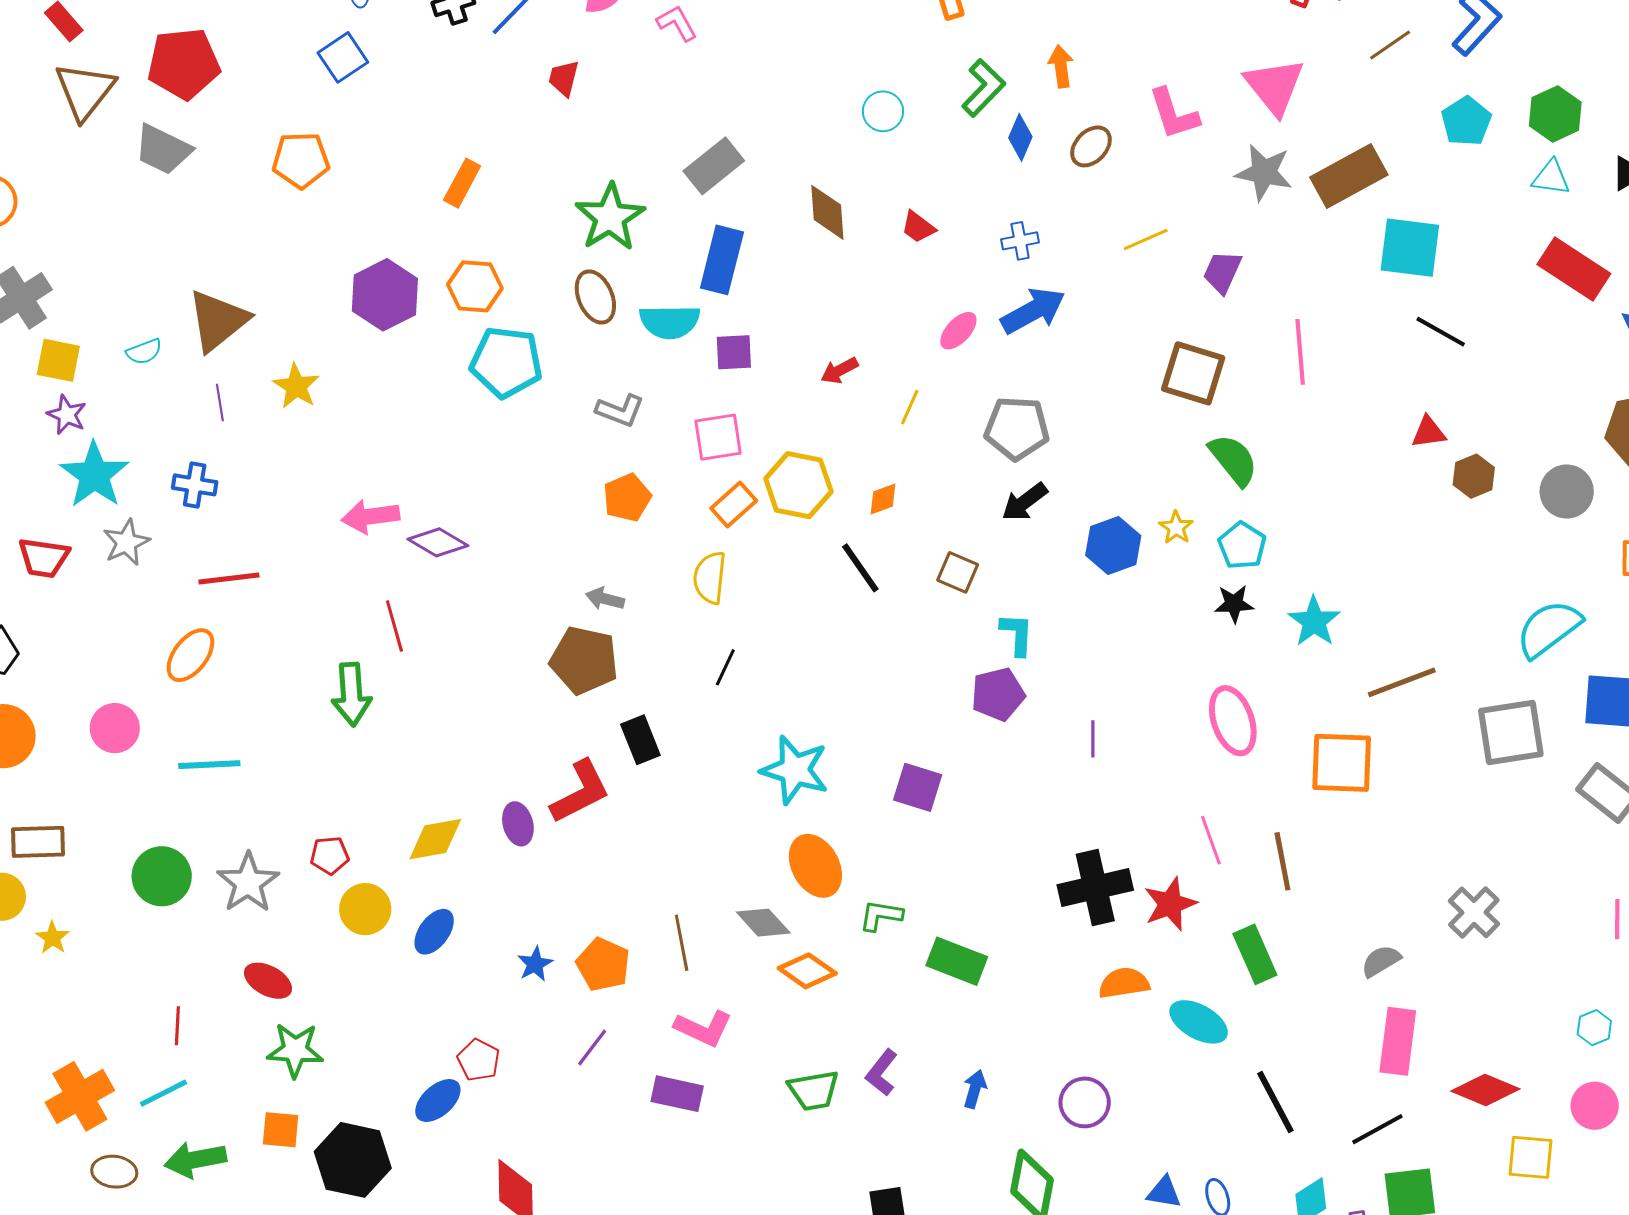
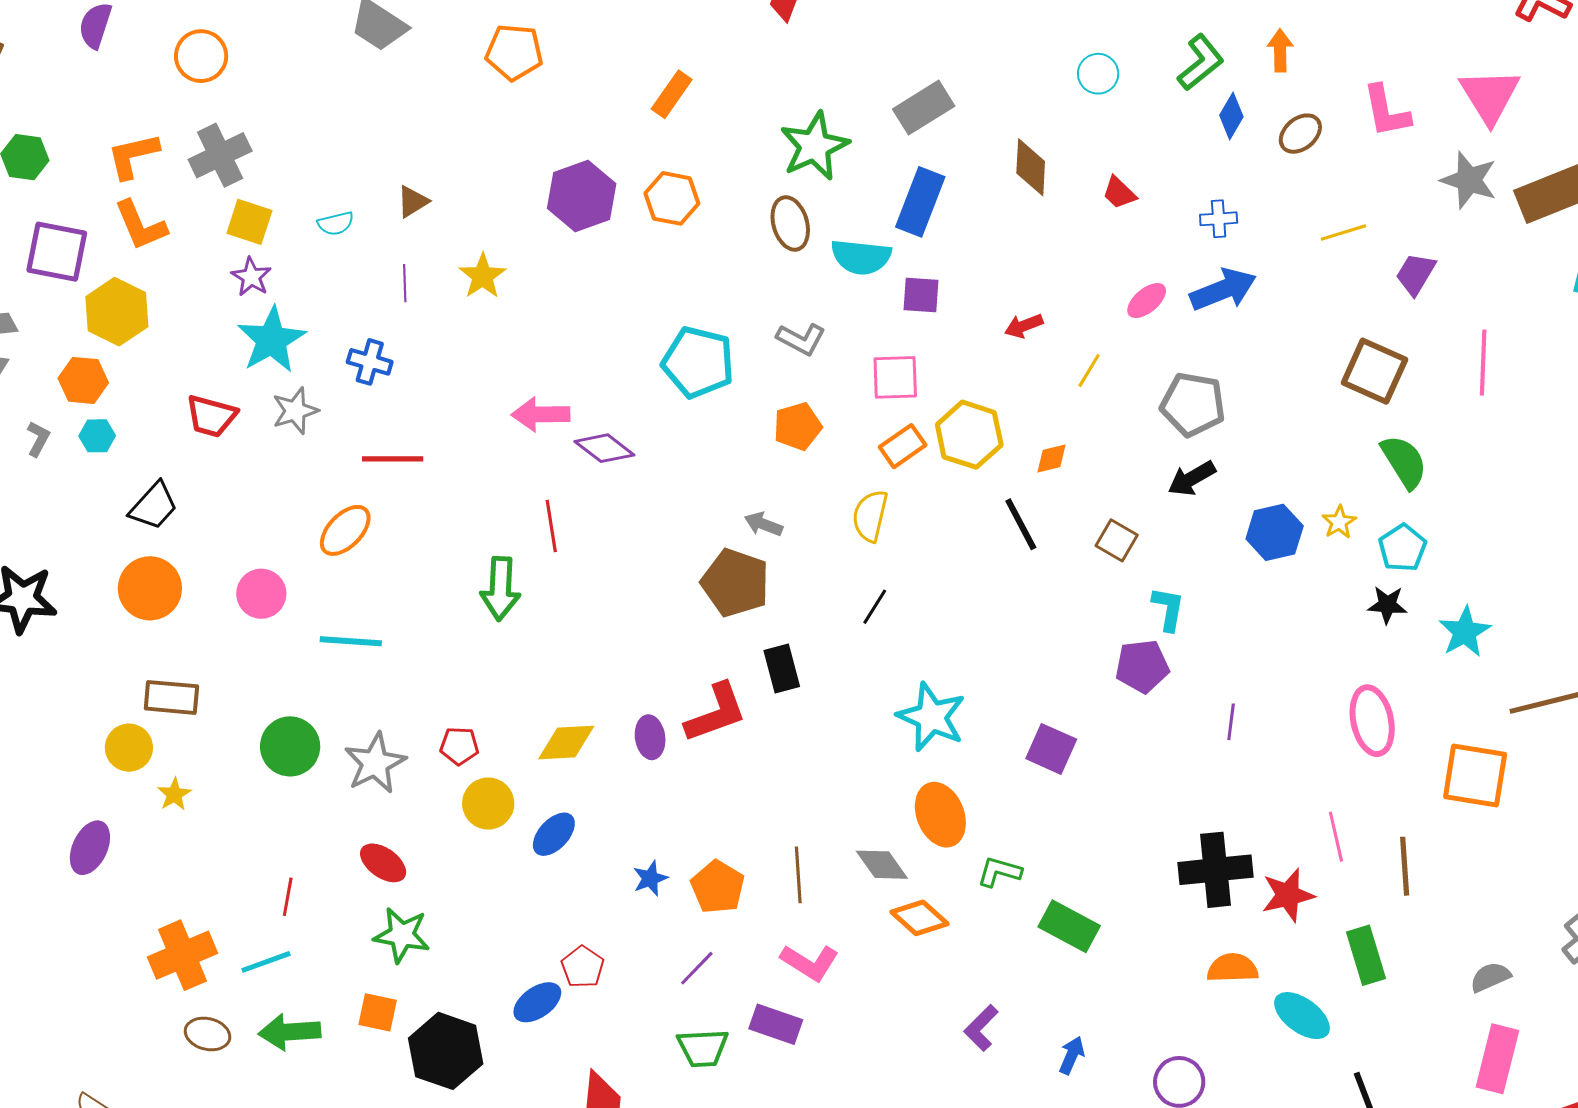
brown triangle: (218, 321) -> (413, 202), size x0.5
cyan pentagon: (506, 362) -> (698, 362), moved
green trapezoid: (814, 1090) -> (703, 1048), moved

